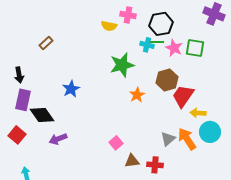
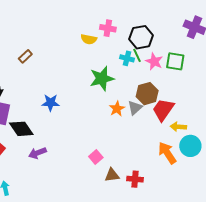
green line: (157, 42) -> (137, 55), turned 64
blue star: (71, 89) -> (51, 103), turned 30
gray triangle: (168, 139) -> (135, 108), moved

